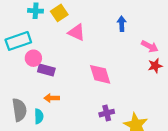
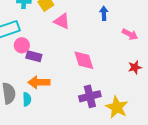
red star: (155, 66) -> (135, 67), moved
orange arrow: (52, 98) -> (39, 82), size x1.5
purple cross: (107, 113) -> (90, 96), size x1.5

